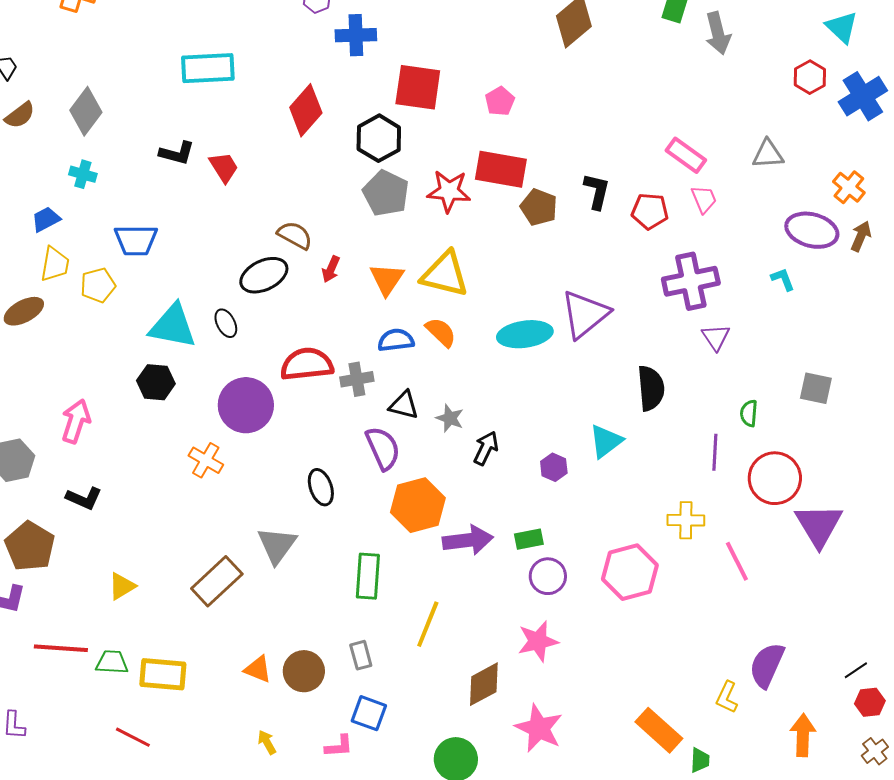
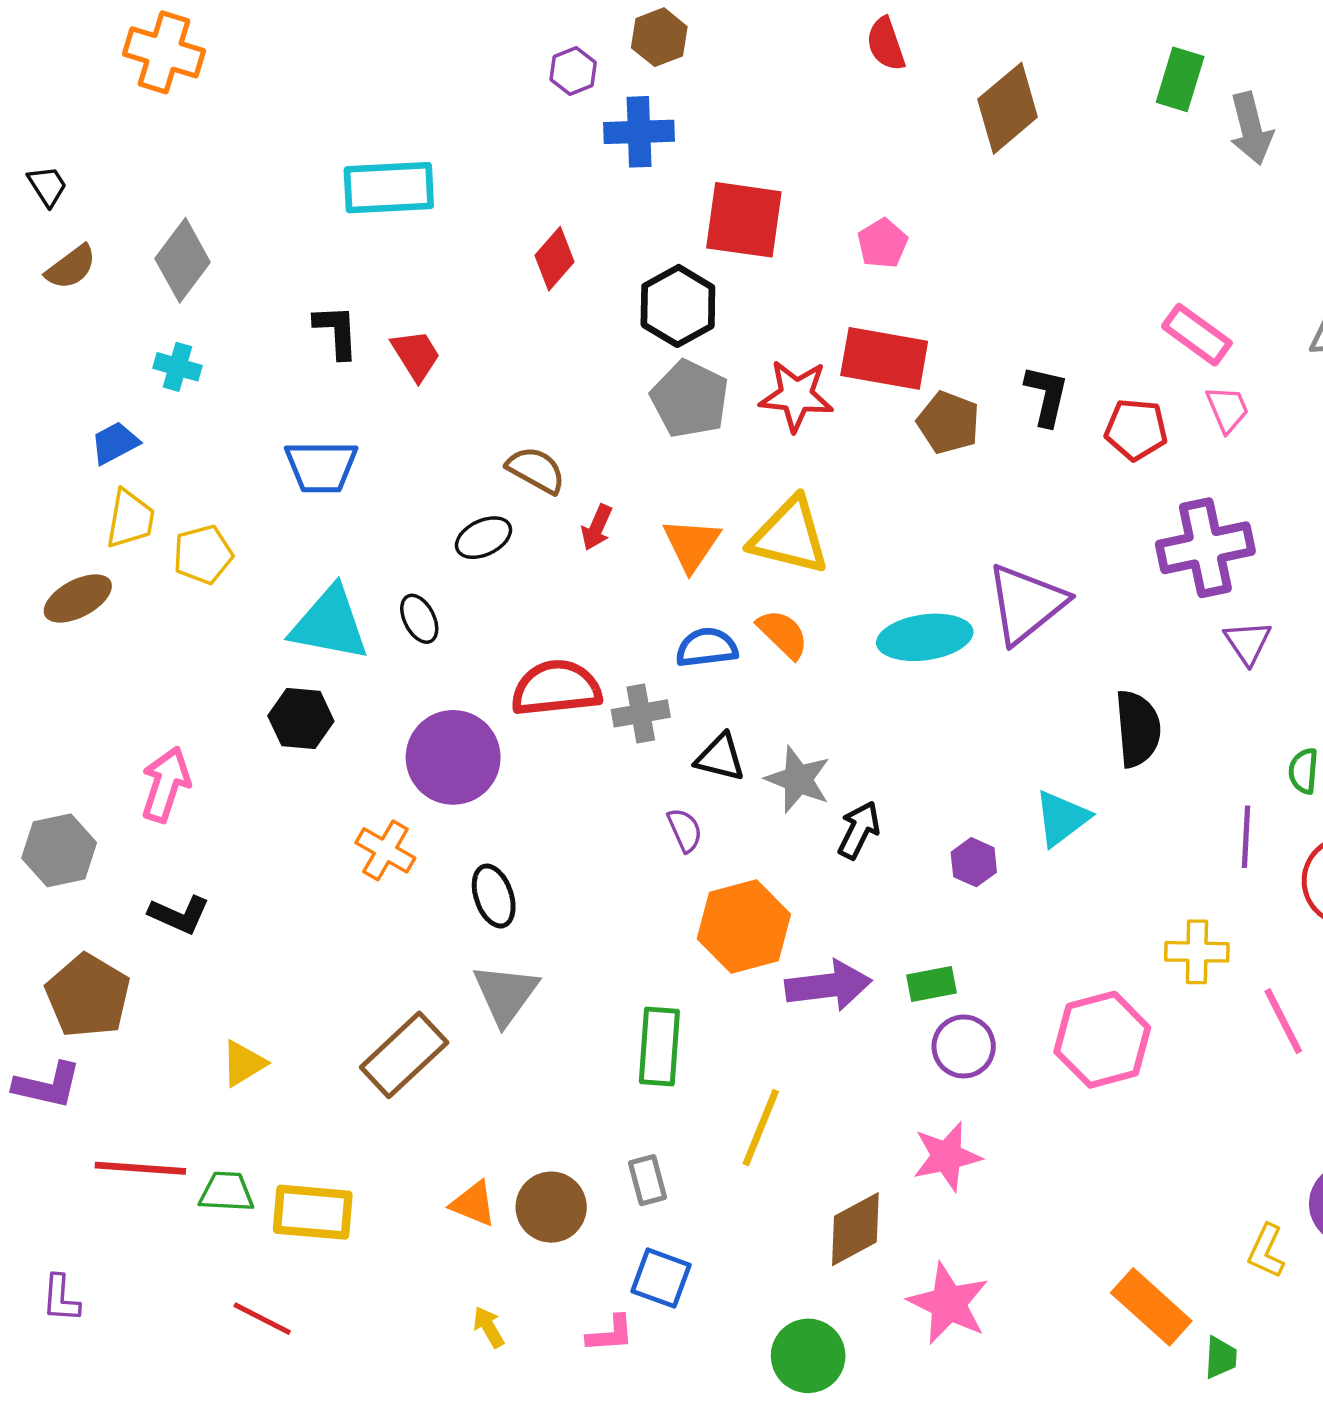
red diamond: (306, 110) -> (555, 259), size x0.7
black L-shape: (177, 153) -> (336, 331), turned -108
blue trapezoid: (136, 240) -> (321, 467), moved
black ellipse: (264, 275) -> (484, 538), size x0.7
gray star: (450, 418) -> (798, 779), size x1.4
purple semicircle: (383, 448) -> (685, 830), size x0.6
black ellipse: (321, 487) -> (494, 896), moved

